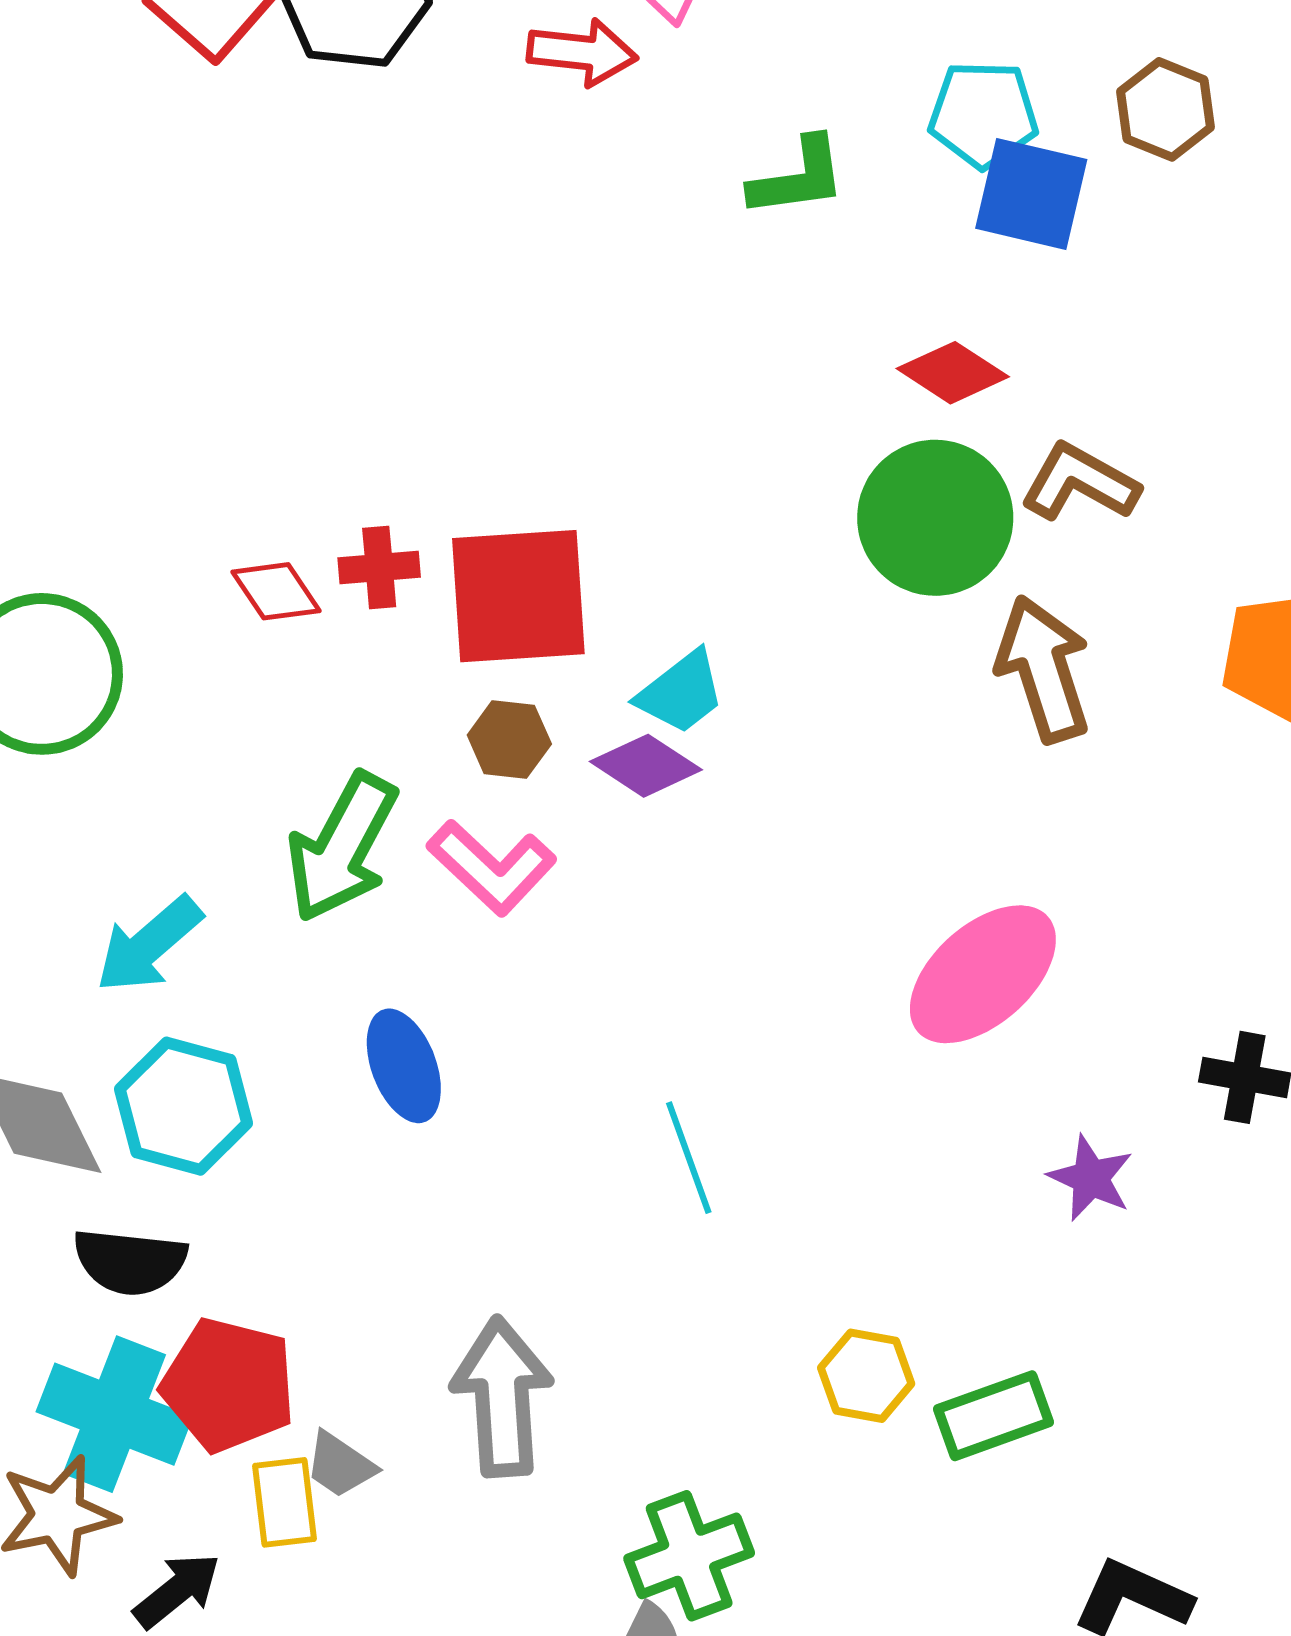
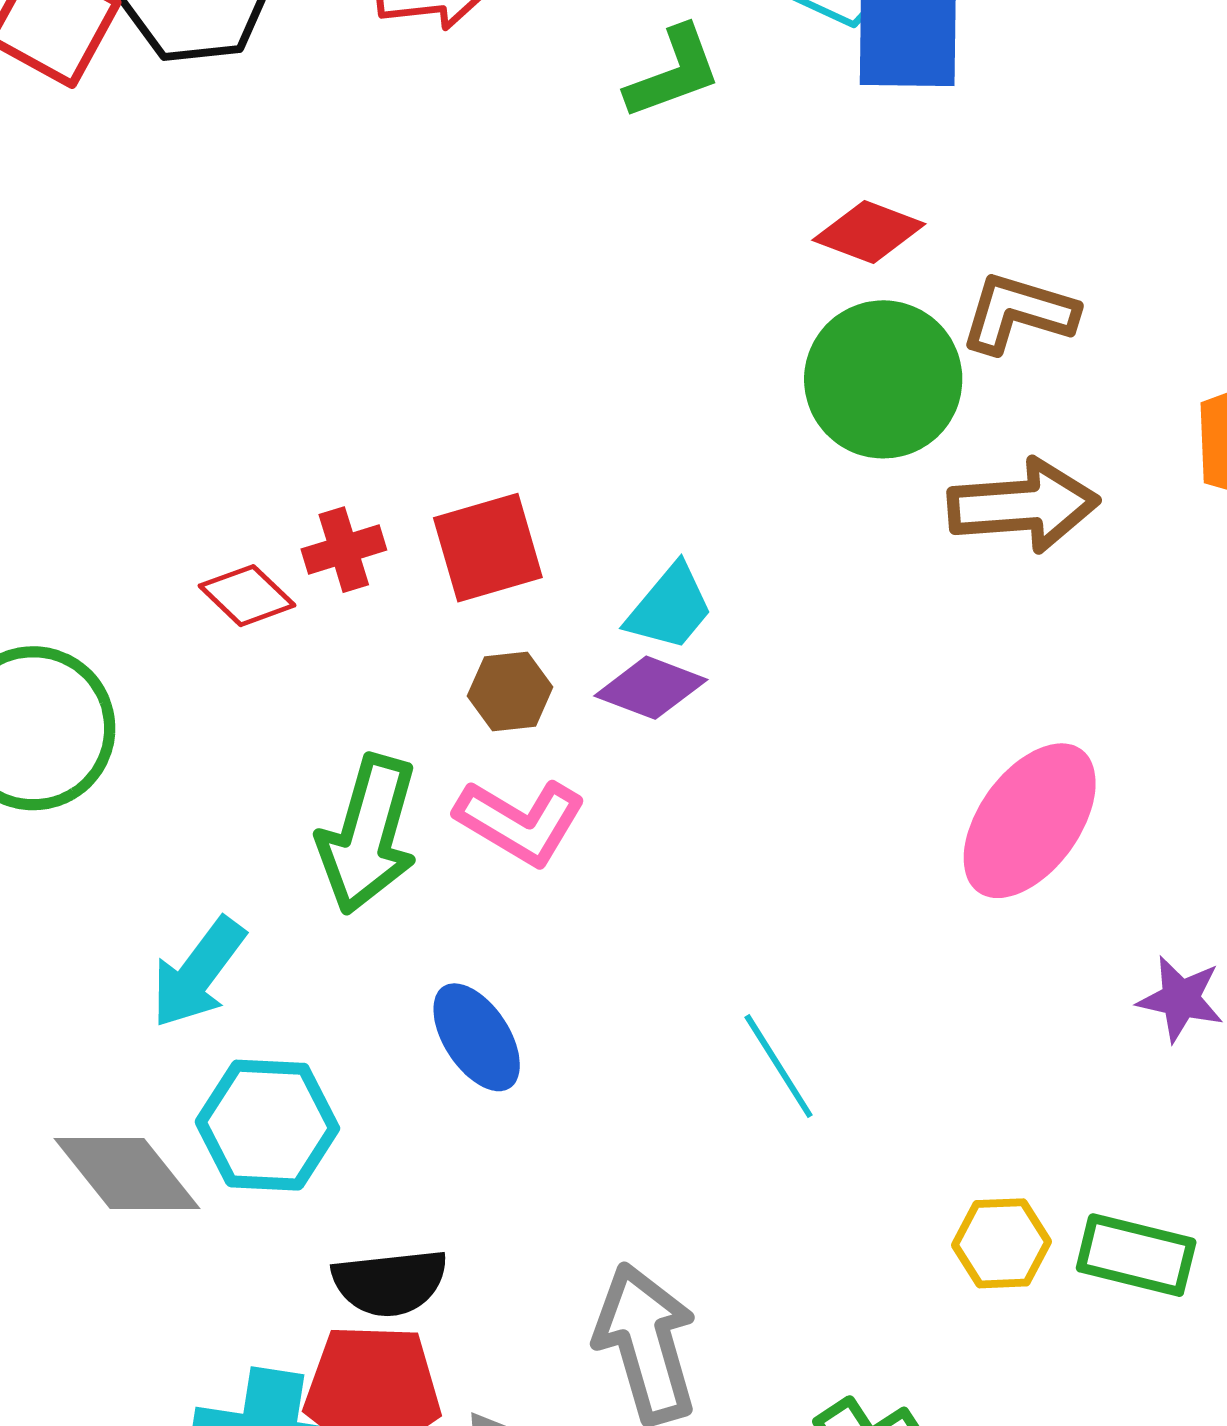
red square: (518, 596) -> (488, 548), size x0.7
brown arrow: (1043, 669) -> (1023, 506), turned 116
black semicircle: (130, 1262) -> (390, 1283), moved
green rectangle: (993, 1416) -> (1136, 1255), turned 46

